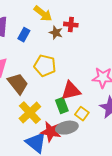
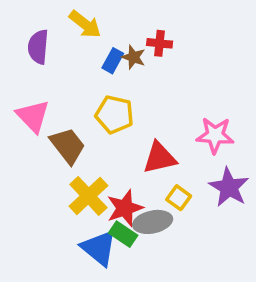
yellow arrow: (43, 14) -> (85, 24), moved
blue rectangle: (24, 35) -> (113, 61), moved
green rectangle: (62, 106) -> (123, 234), moved, turned -35
red star: (51, 132) -> (125, 208), moved, turned -30

